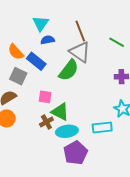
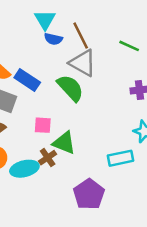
cyan triangle: (41, 23) -> (45, 20), moved
blue semicircle: (48, 40) -> (53, 39), moved, turned -152
green semicircle: (69, 70) -> (70, 88), turned -75
cyan ellipse: (67, 131) -> (24, 169), moved

